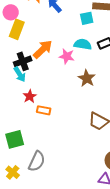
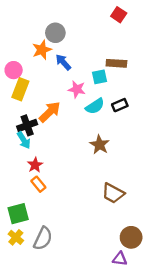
cyan semicircle: (83, 44) -> (95, 106), turned 138
pink star: (67, 56) -> (77, 89), moved
orange rectangle: (44, 110) -> (38, 184), moved, turned 40
yellow cross: (13, 172) -> (16, 237), moved

